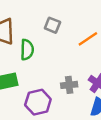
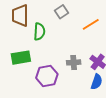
gray square: (52, 25) -> (61, 12), turned 32

